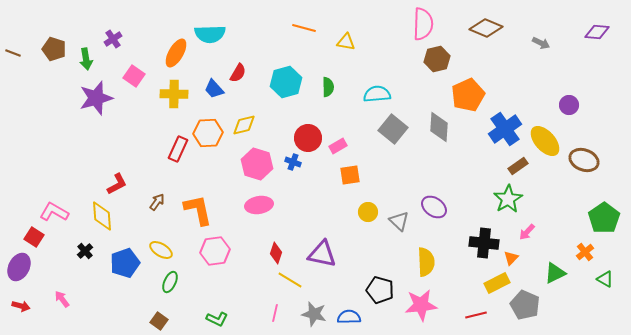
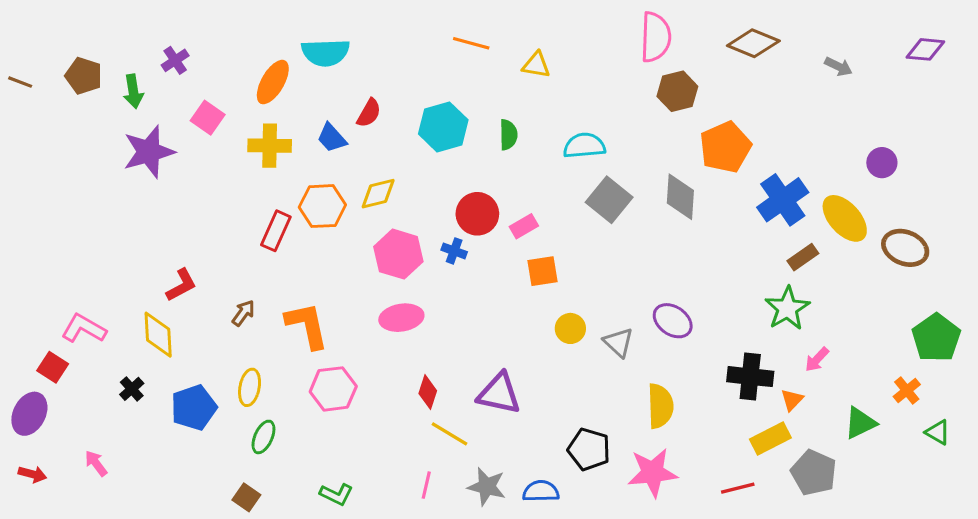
yellow ellipse: (161, 250) -> (250, 387), turned 70

